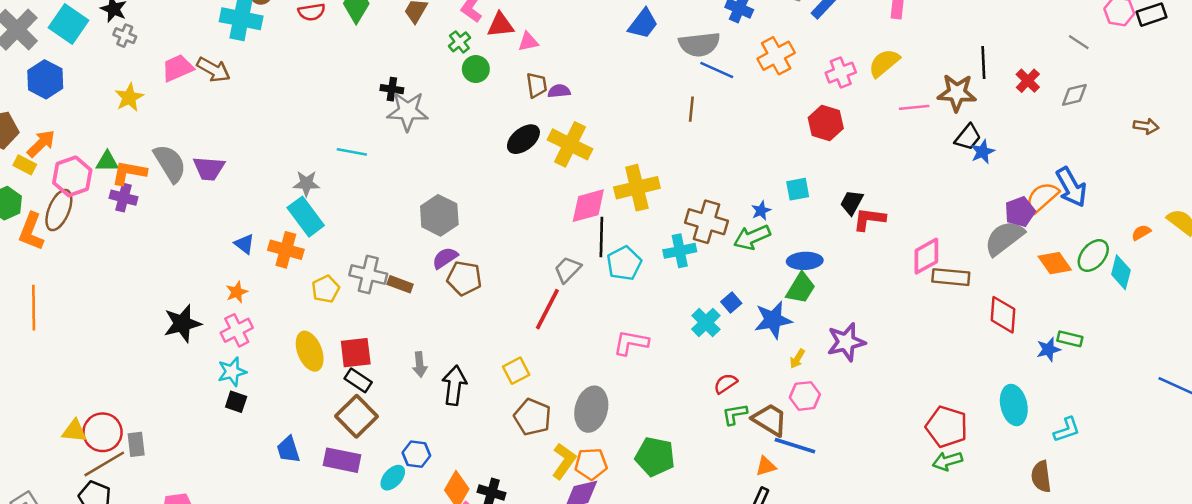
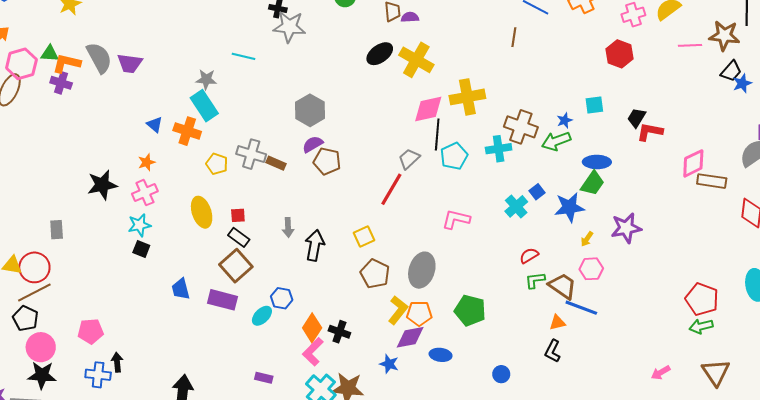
yellow pentagon: (326, 289) -> (217, 164), turned -30
red square: (356, 353) -> (238, 215), size x0.6
gray rectangle: (136, 444) -> (57, 230), moved

